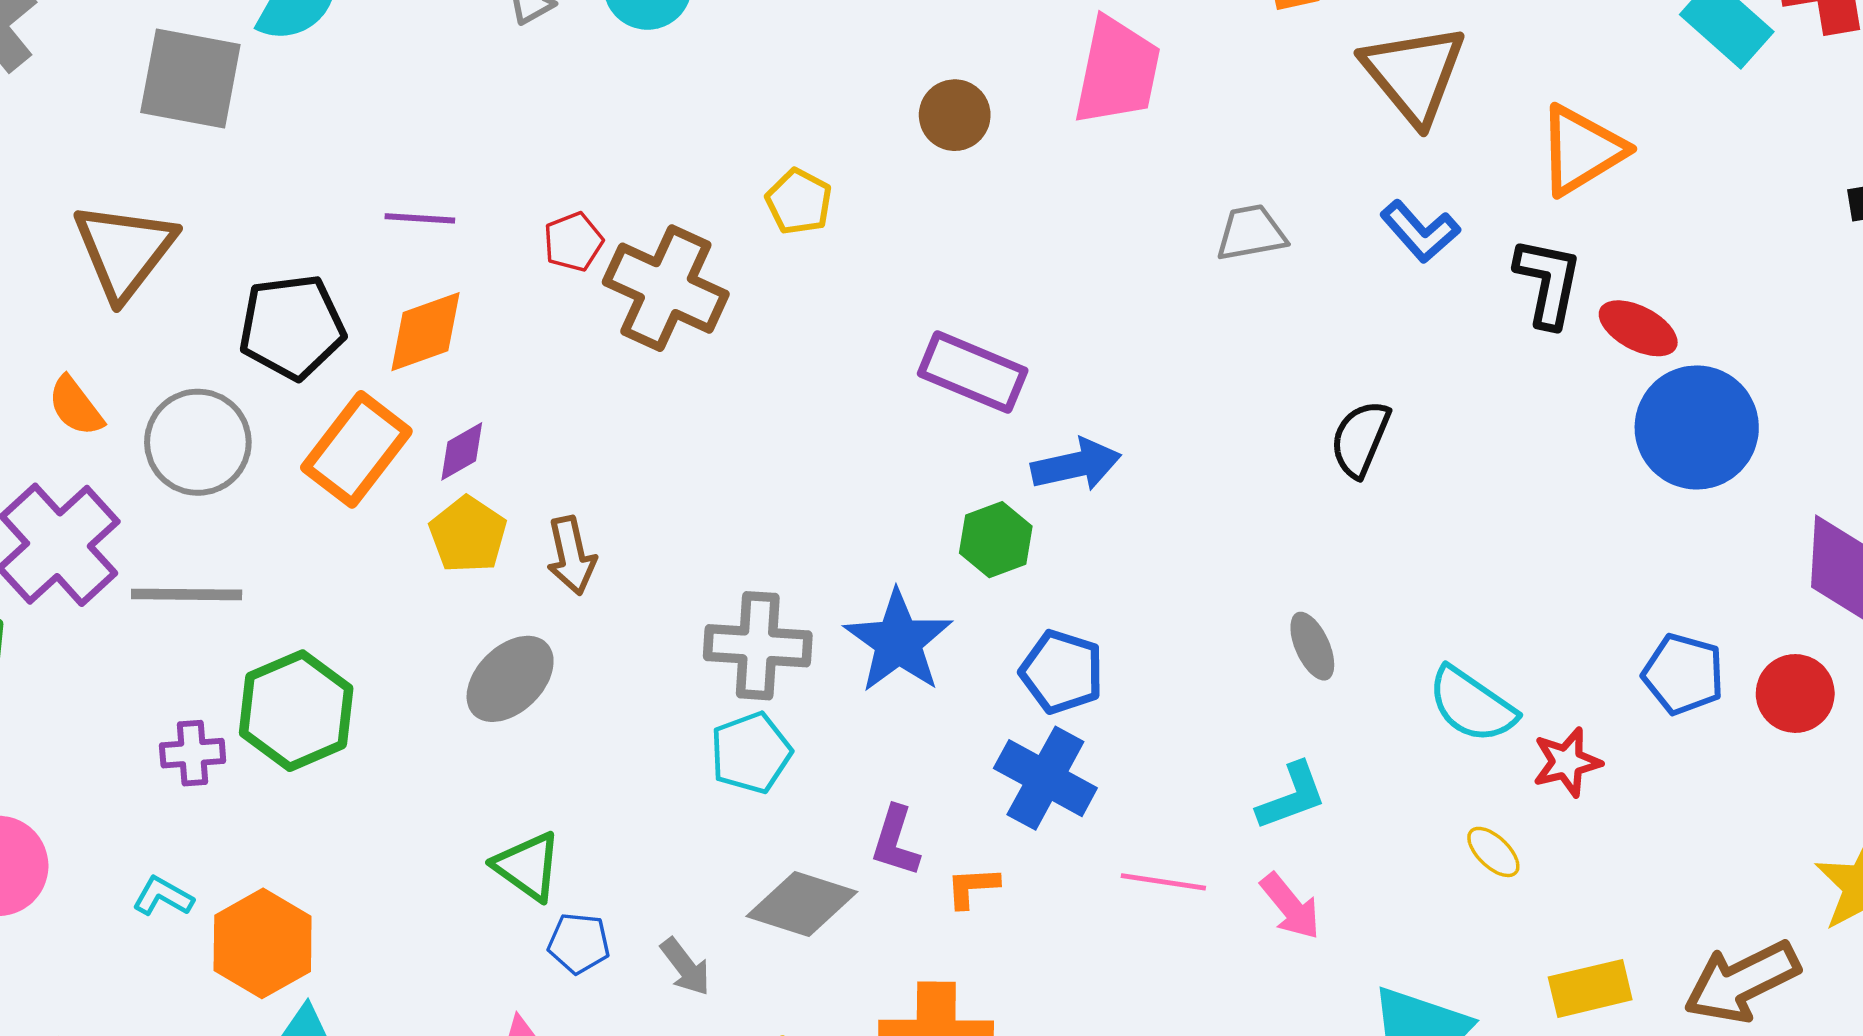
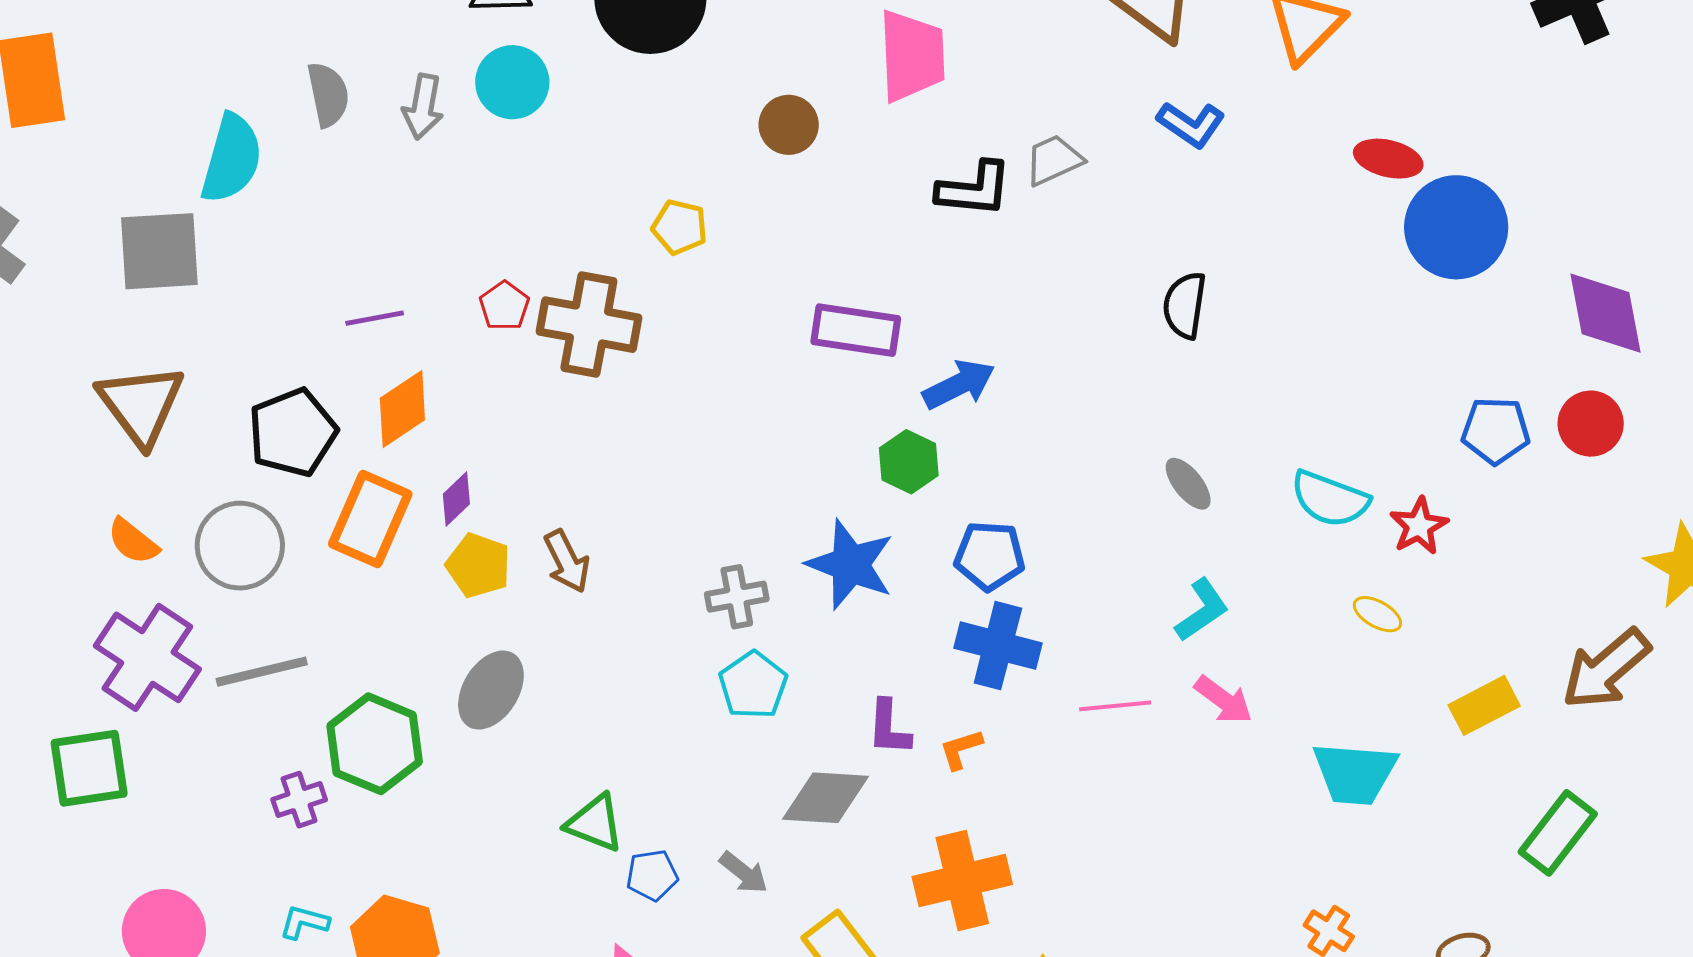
black L-shape: (1548, 282) -> (974, 189), moved, turned 98
gray cross: (758, 646) -> (737, 597), size x0.7
gray ellipse: (510, 679) -> (491, 690), moved

